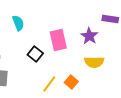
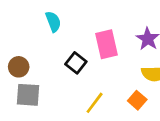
orange square: (71, 82) -> (137, 100), moved

